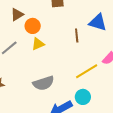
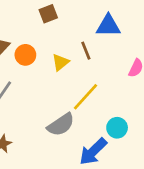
yellow triangle: (38, 44) -> (60, 62), moved
yellow line: (87, 71) -> (86, 97), moved

